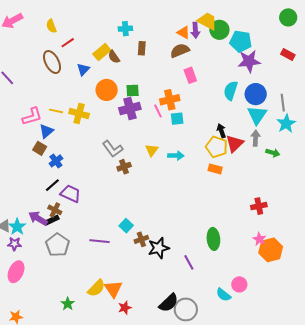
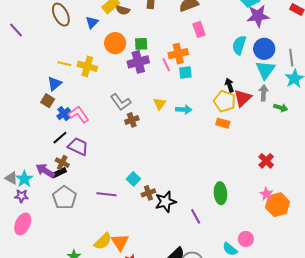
brown semicircle: (114, 57) -> (123, 10), turned -40
pink L-shape: (32, 116) -> (79, 114), moved, turned -110
red cross: (259, 206) -> (266, 161), turned -35

